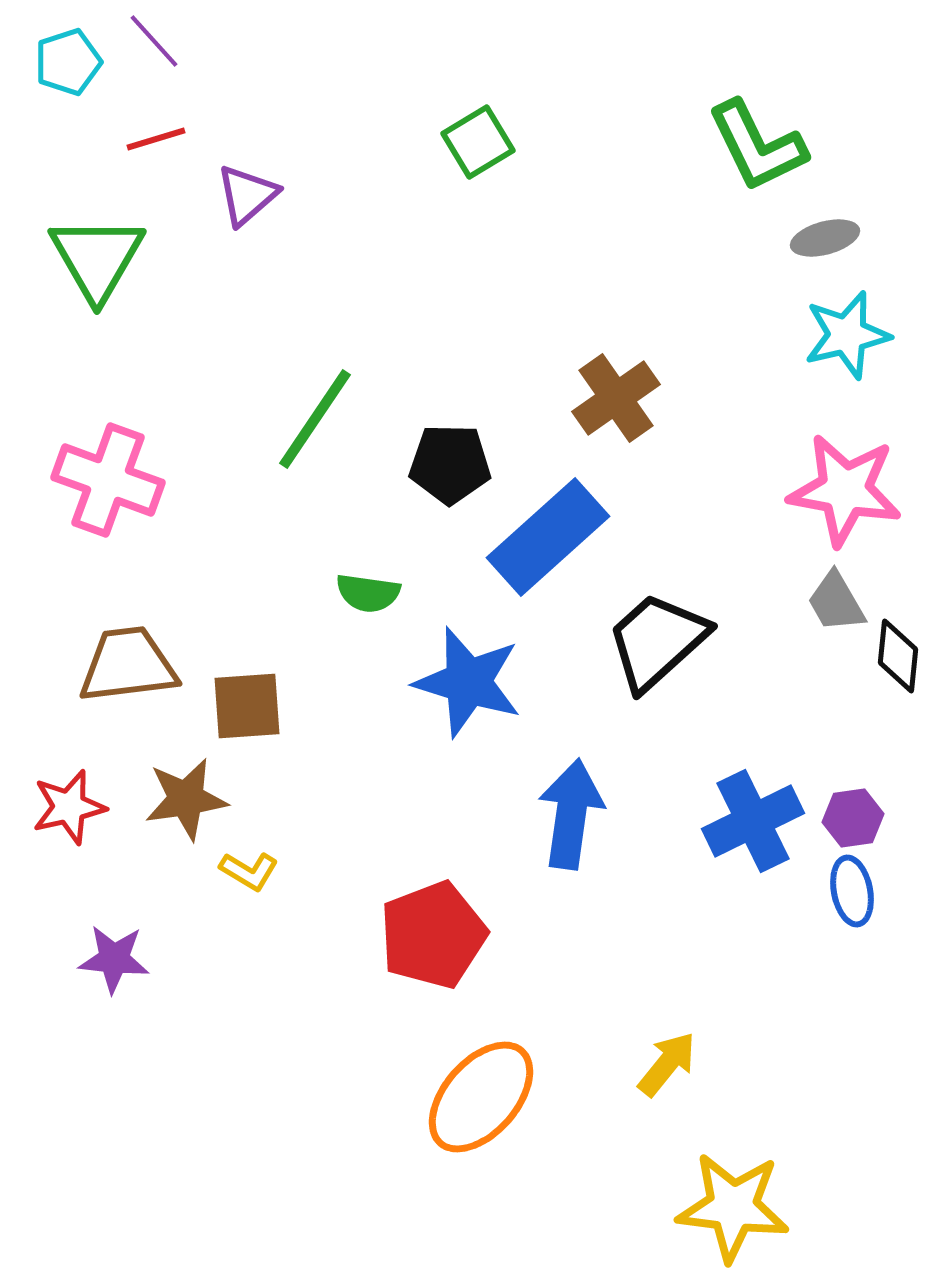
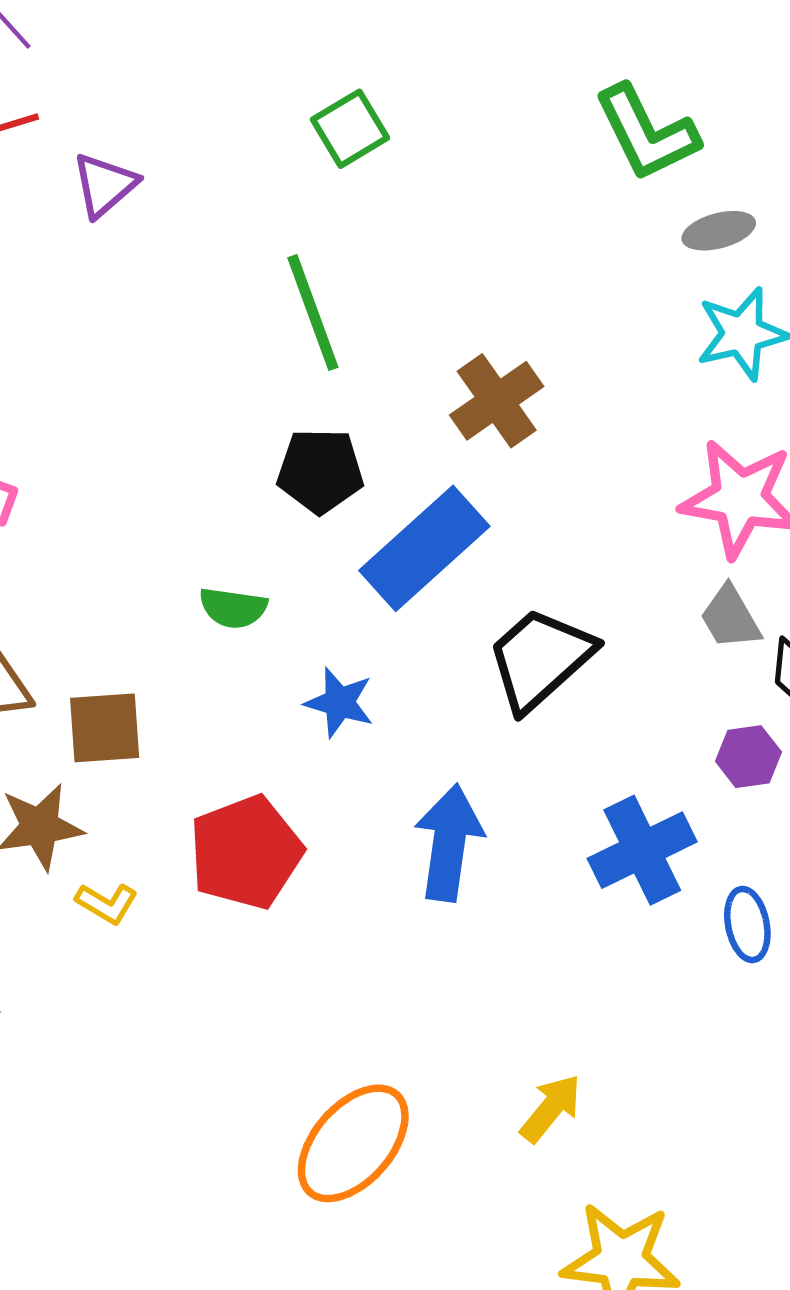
green line: (315, 419) -> (313, 313), moved, turned -54
blue star: (468, 682) -> (339, 702), size x0.6
purple hexagon: (853, 818) -> (748, 757), moved
red pentagon: (433, 935) -> (246, 852), moved

